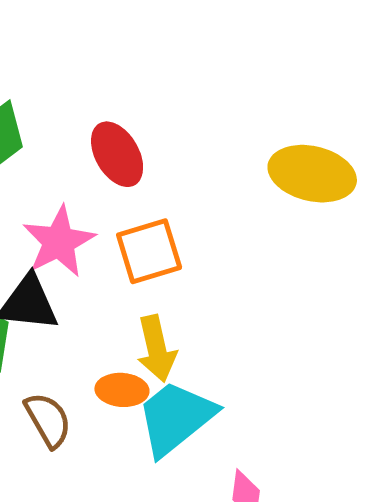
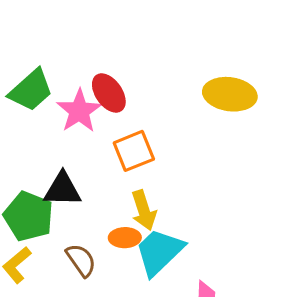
pink star: (59, 242) -> (79, 111), moved

